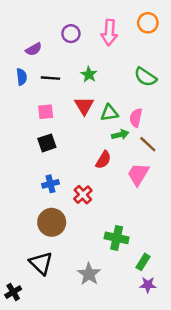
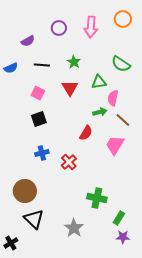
blue semicircle: (22, 77) -> (11, 68), moved, turned 72
pink square: (46, 112) -> (38, 93), turned 32
green triangle: (109, 113) -> (99, 82), moved
brown circle: (52, 222) -> (25, 191), moved

